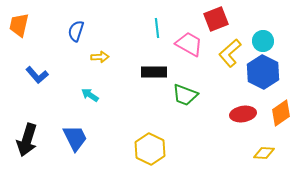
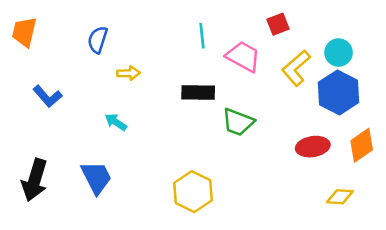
red square: (216, 19) -> (278, 24), size x0.7

